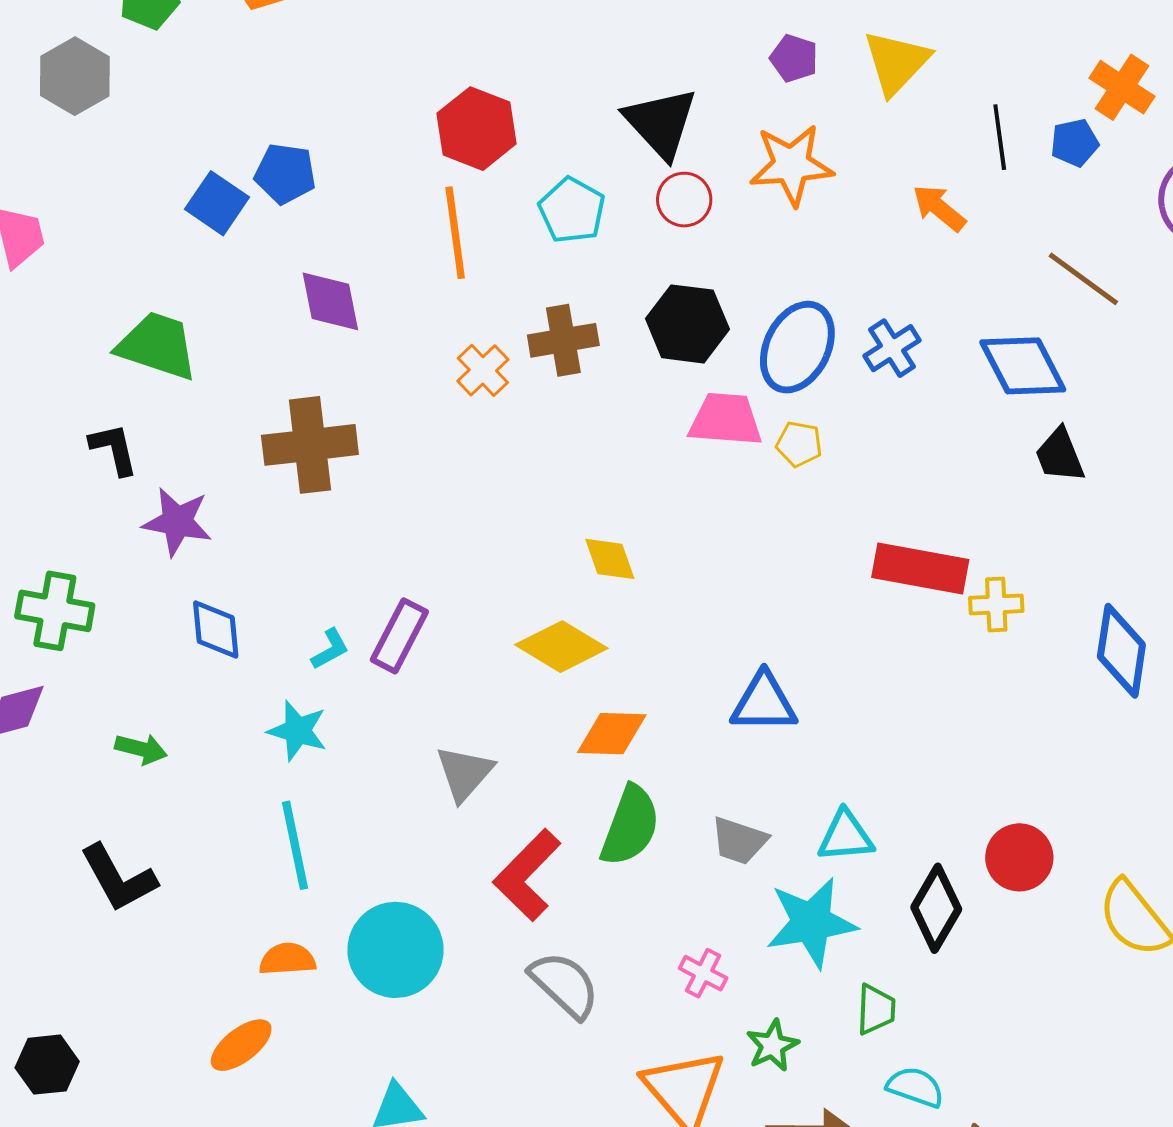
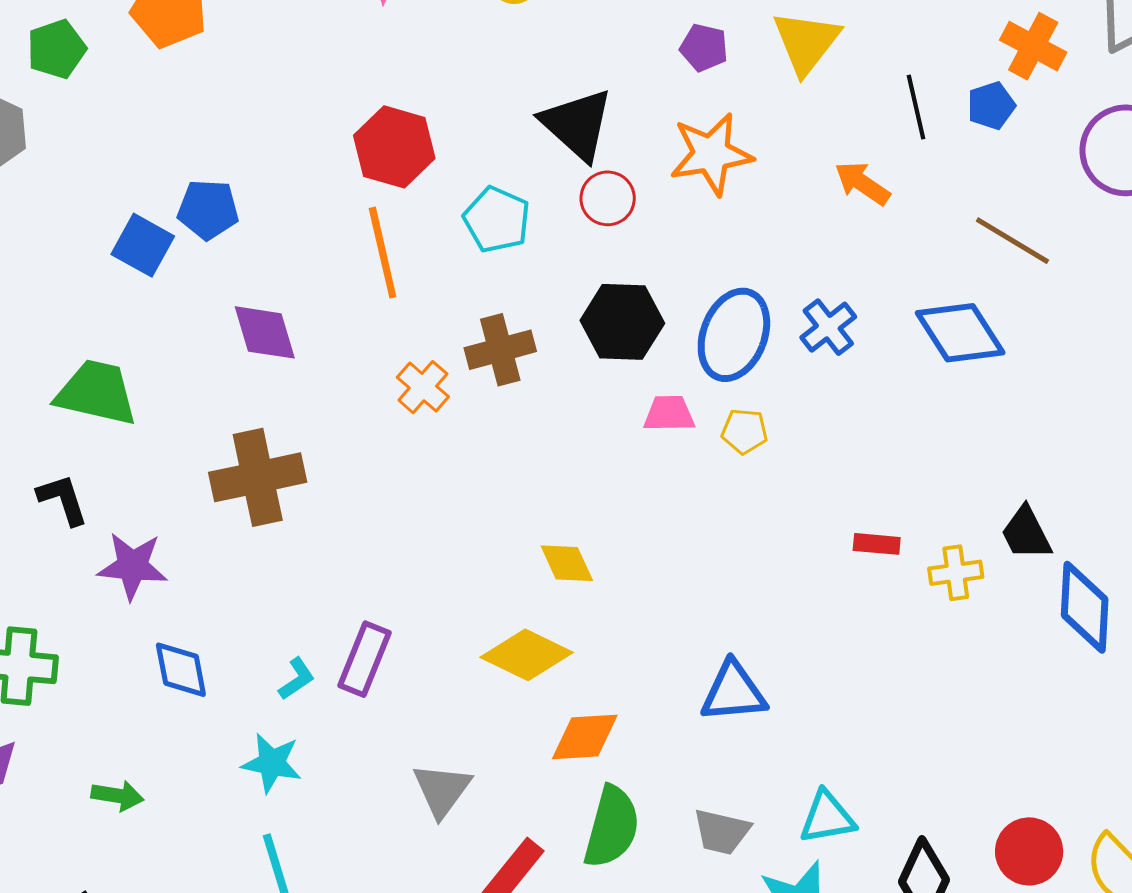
pink trapezoid: (726, 420) -> (669, 414), size x0.7
black trapezoid: (1060, 455) -> (1026, 533), moved
red rectangle: (920, 568) -> (877, 544), size x0.5
red circle: (1019, 857) -> (1029, 851), moved

